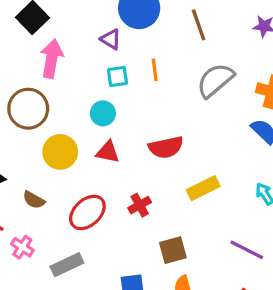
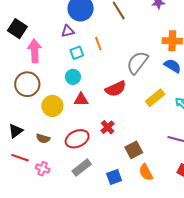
purple triangle: (111, 39) -> (68, 31), turned -32
gray semicircle: (215, 80) -> (137, 63), moved
yellow rectangle: (203, 188) -> (155, 98), moved
red ellipse: (87, 212) -> (77, 139), turned 30
gray rectangle: (67, 265) -> (82, 168), moved

